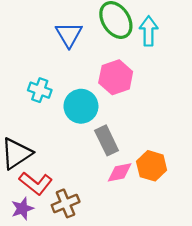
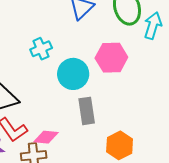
cyan cross: (40, 90) -> (41, 49), turned 30
pink diamond: (120, 172) -> (46, 137), moved

